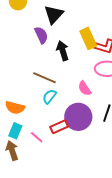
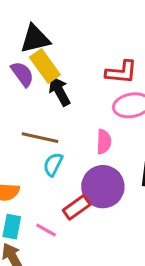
black triangle: (54, 14) -> (35, 39), turned 45
yellow rectangle: (88, 38) -> (45, 66), moved
pink semicircle: (85, 88) -> (104, 142), turned -133

